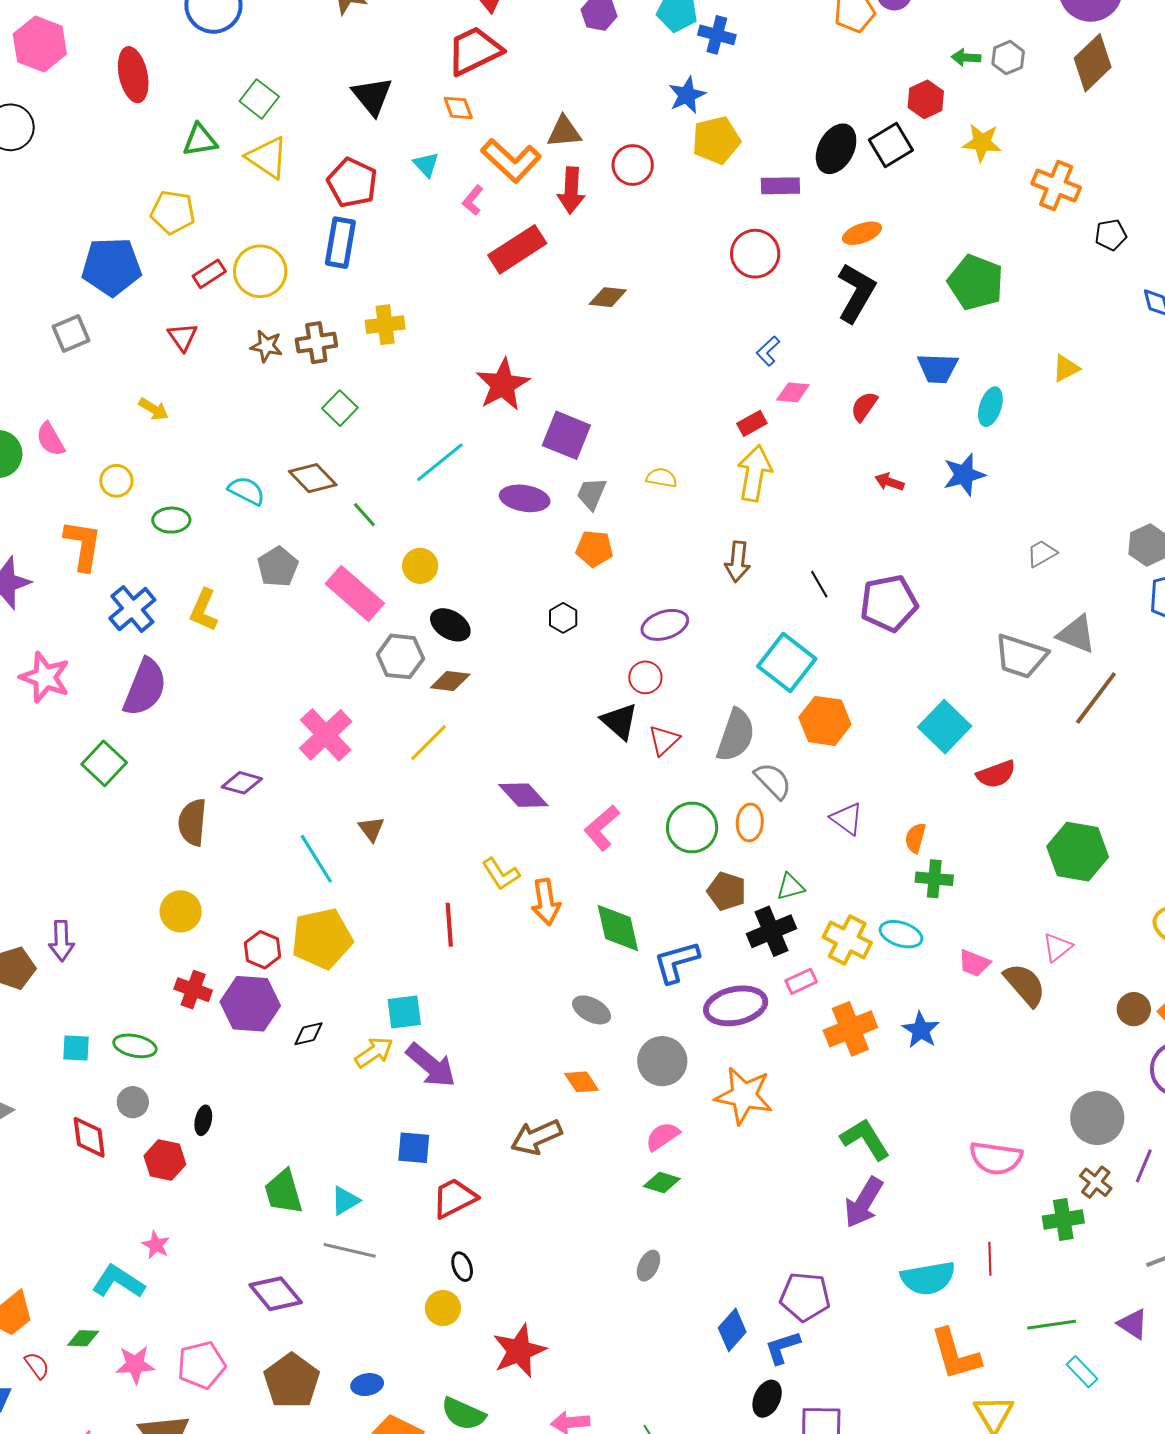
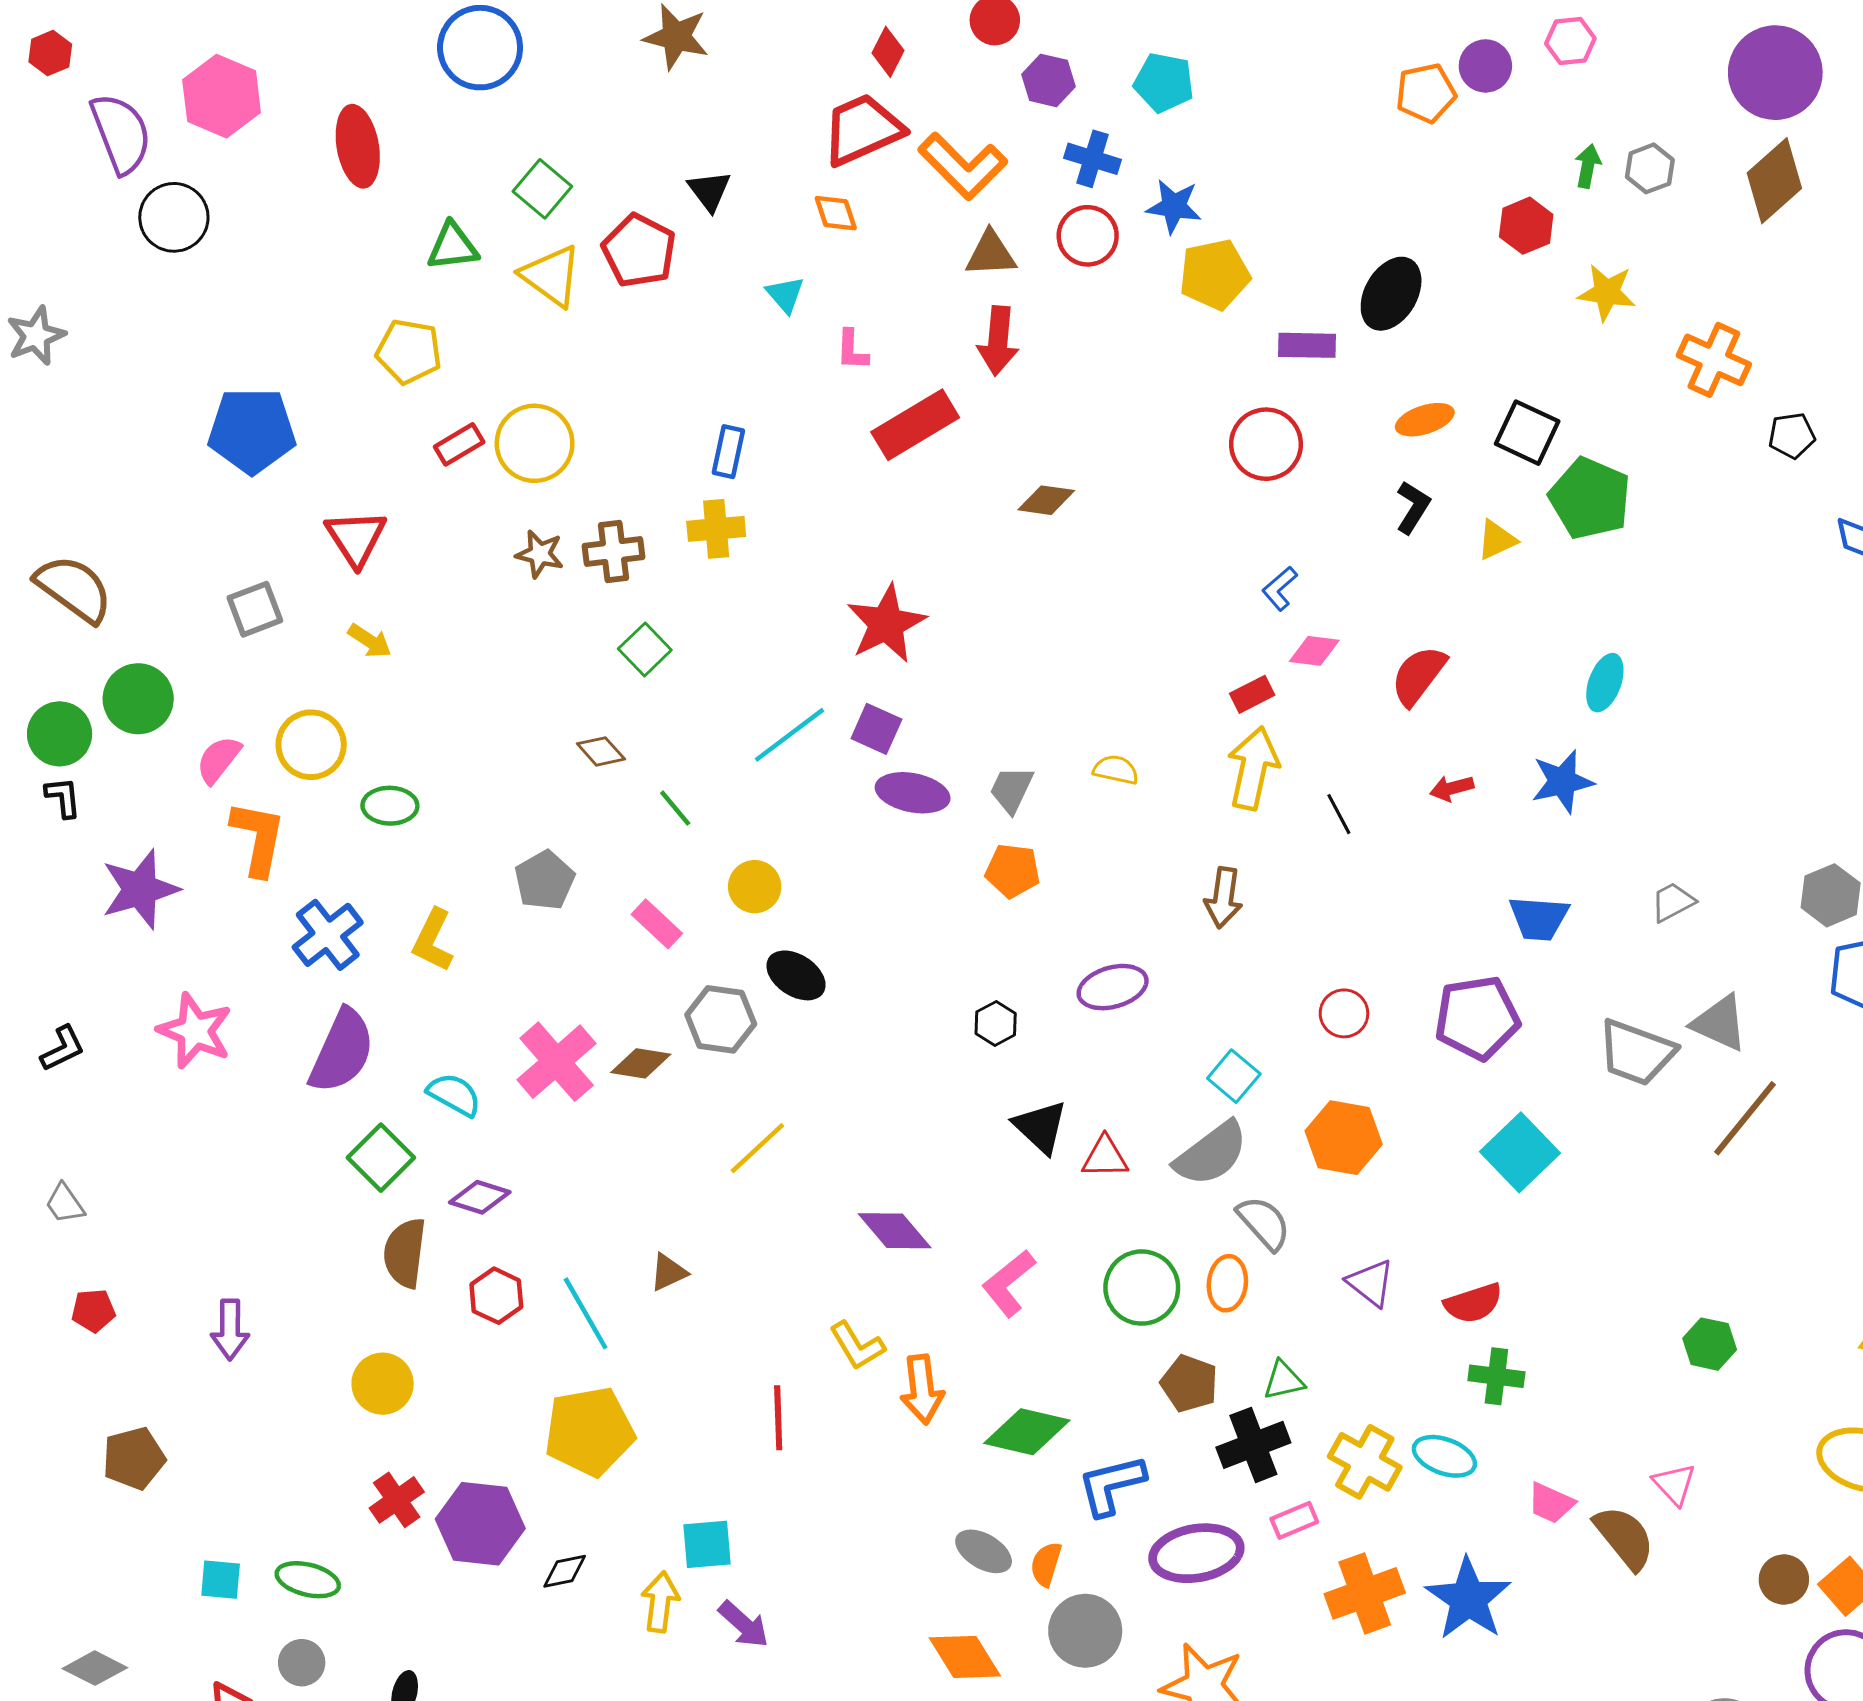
blue cross: (717, 35) -> (1093, 159), moved
green arrow: (966, 58) -> (1588, 166), turned 96
blue star: (687, 95) -> (1174, 206), turned 30
black triangle: (372, 96) -> (709, 191), size x0.7
black square: (891, 145) -> (1527, 433), moved, turned -36
orange L-shape: (511, 160) -> (963, 166), moved
red circle: (633, 165) -> (1088, 236), moved
red pentagon: (352, 183) -> (639, 251), moved
pink L-shape: (473, 200) -> (852, 350), turned -40
blue rectangle: (340, 243) -> (728, 452), moved, size x0.7
blue pentagon: (111, 267) -> (252, 430), moved
black L-shape: (856, 293) -> (1413, 507), size x0.6
gray square: (71, 334) -> (255, 609), moved
red triangle: (183, 337) -> (356, 538), moved, size x1.4
blue trapezoid: (938, 368) -> (1539, 918), moved
yellow triangle: (1066, 368) -> (1497, 540), moved
red semicircle: (864, 406) -> (1418, 676), size x1.4
purple square: (566, 435) -> (876, 729), moved, size x0.7
pink semicircle: (50, 439) -> (218, 760), moved, turned 66
brown diamond: (313, 478) -> (601, 751), size x0.7
yellow circle: (116, 481) -> (311, 745), size x1.4
red arrow: (889, 482) -> (1452, 788), turned -36
cyan semicircle: (246, 491) -> (454, 1095), moved
black line: (819, 584) -> (1339, 814), moved
pink rectangle: (355, 593) -> (657, 924), size x0.6
purple pentagon: (889, 603) -> (1477, 1018), moved
black hexagon: (563, 618) -> (996, 1023), moved
cyan square: (787, 662) -> (1234, 1076), moved, size x0.6
red circle: (645, 677) -> (1344, 1013), moved
brown diamond: (450, 681) -> (641, 1063), moved
pink cross: (326, 735) -> (557, 1062), moved
gray semicircle: (736, 735) -> (1211, 1154), turned 32
red triangle: (664, 740) -> (1105, 1157), turned 40
green square: (104, 763) -> (381, 1158), moved
red semicircle: (996, 774) -> (1473, 1303), moved
brown triangle: (371, 829) -> (668, 1272), turned 40
orange semicircle: (915, 838) -> (1046, 1564), moved
green hexagon: (1078, 852) -> (1710, 1344), size x0.6
green diamond: (618, 928) -> (1027, 1432), turned -66
purple arrow: (61, 941) -> (230, 1330), moved
pink triangle: (1057, 947) -> (1674, 1484), turned -36
red hexagon: (263, 950) -> (496, 1296), moved
red cross: (193, 990) -> (397, 1500), turned 33
blue star: (921, 1030) -> (1468, 1599), size x1.5
yellow arrow: (374, 1052) -> (660, 1602), turned -51
purple arrow: (431, 1065) -> (744, 1624), size x0.7
orange diamond: (582, 1082) -> (965, 1657), size x1.4

